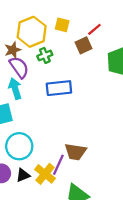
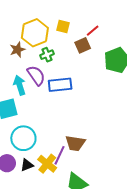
purple semicircle: (19, 67) -> (36, 75), moved

